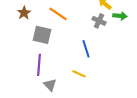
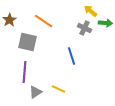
yellow line: (79, 74) -> (58, 89), moved
gray triangle: (50, 85) -> (35, 92), turned 40

